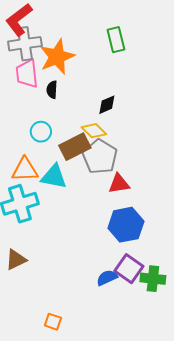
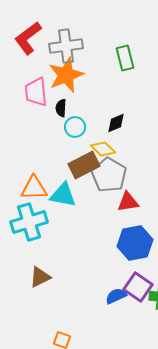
gray cross: (25, 44) -> (66, 46), moved
cyan circle: (41, 132) -> (75, 127), moved
brown triangle: (16, 260) -> (40, 277), moved

